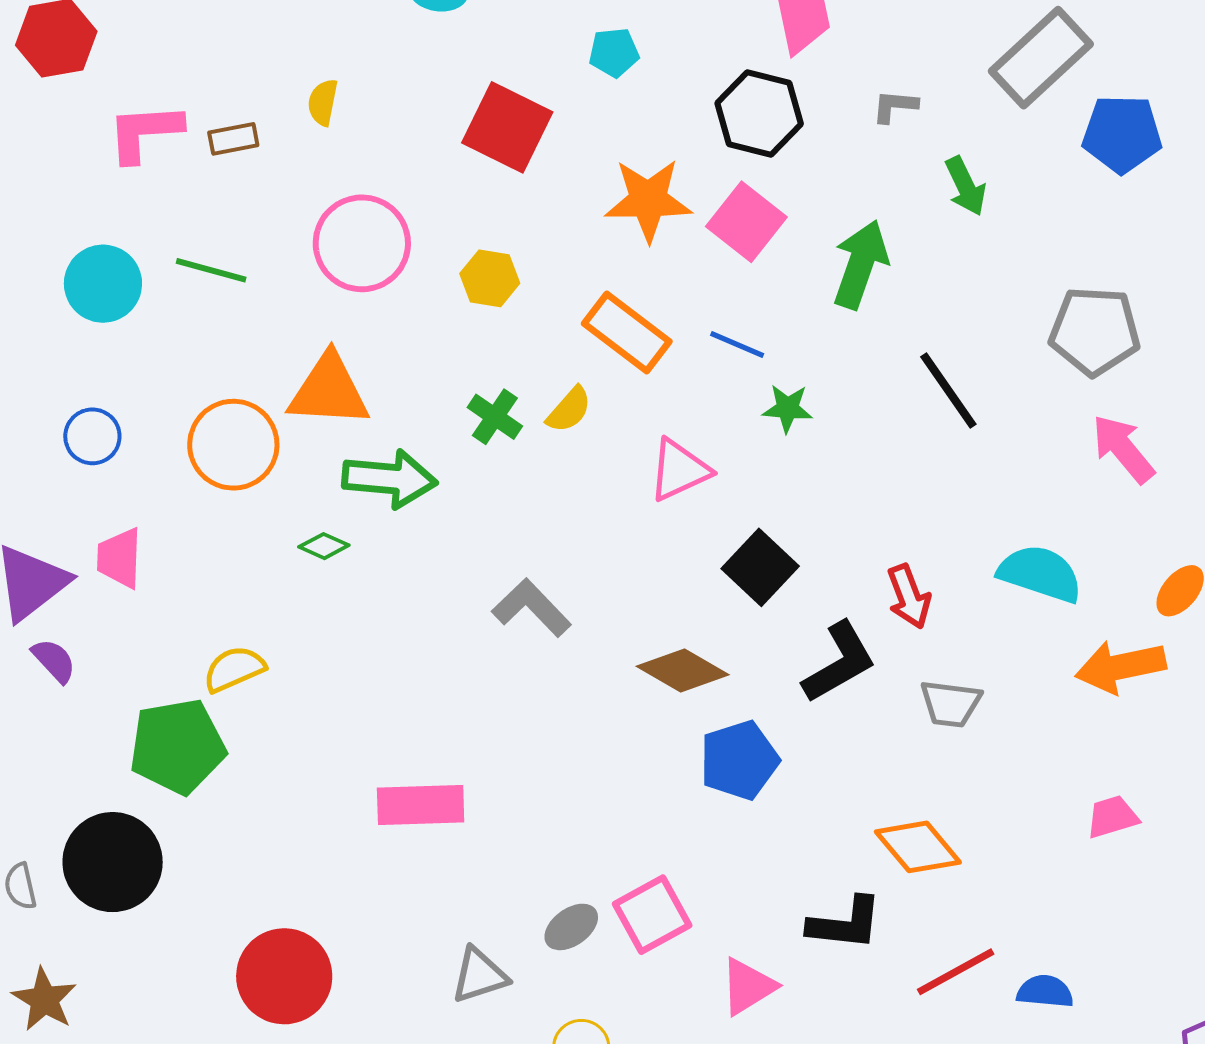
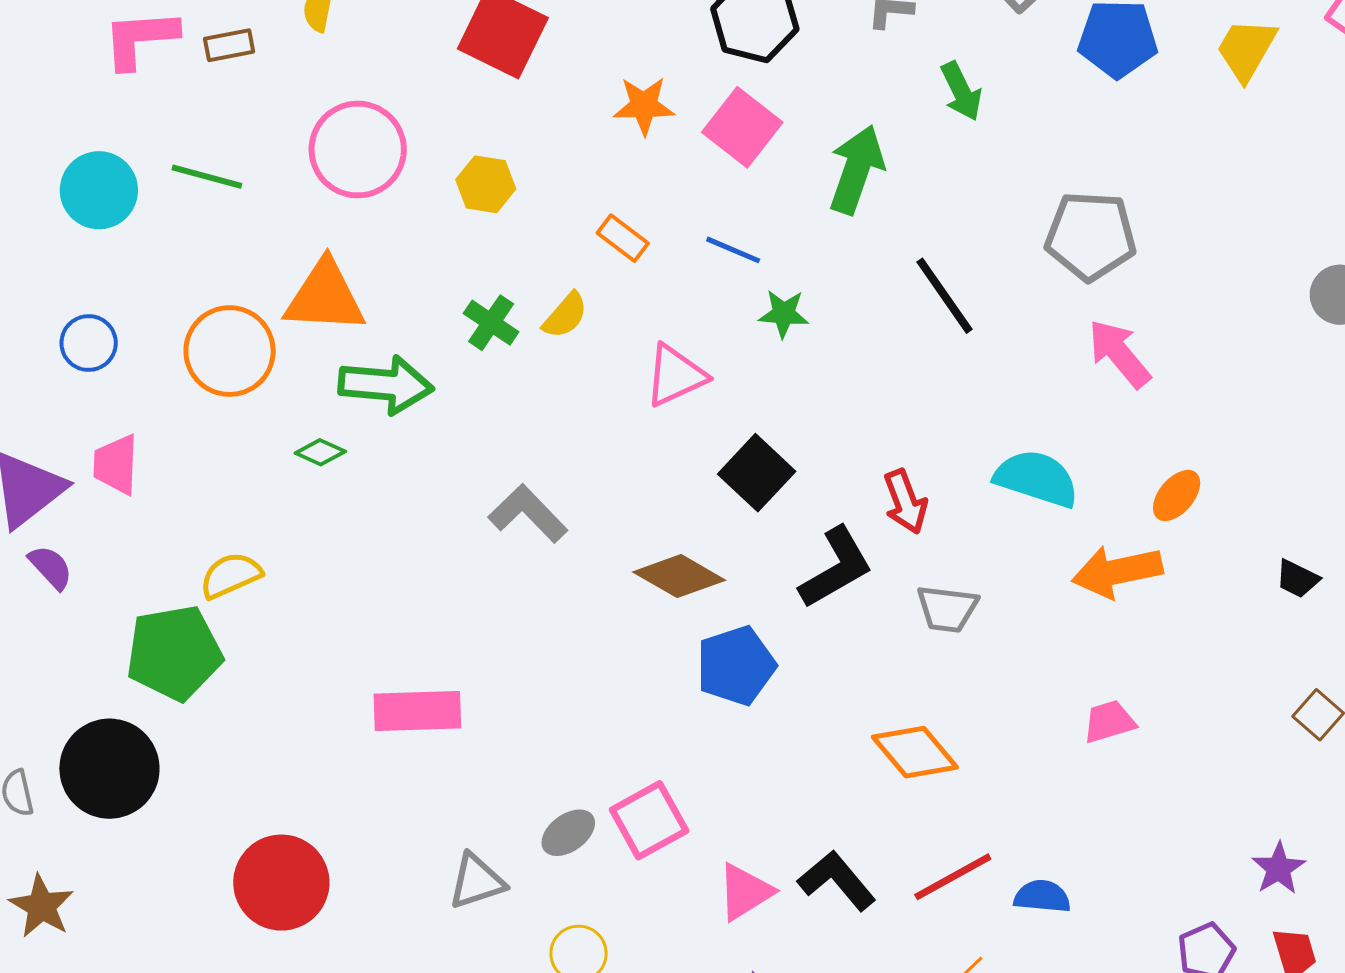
orange star: (648, 200) -> (644, 106), size x0.7
orange rectangle: (627, 332) -> (623, 238), size x0.6
black L-shape: (845, 924) -> (837, 881), moved, turned -136

